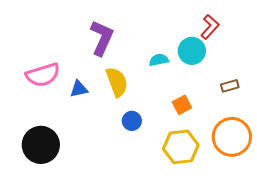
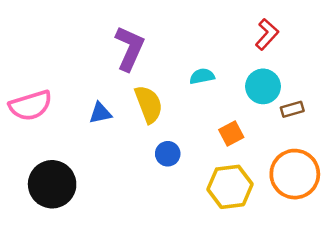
cyan circle: (192, 51) -> (263, 86), moved
pink semicircle: (43, 75) -> (30, 105), moved

